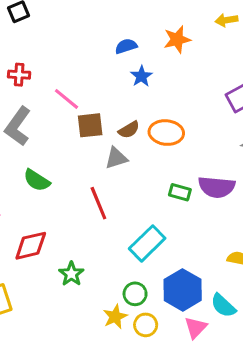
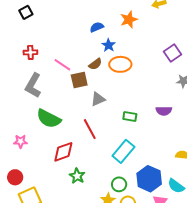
brown semicircle: (129, 130) -> (95, 64), moved
orange ellipse: (166, 133) -> (120, 64), moved
green semicircle: (37, 180) -> (49, 119), size x1.4
purple semicircle: (217, 187) -> (164, 111), size x0.7
green rectangle: (180, 192) -> (130, 116), moved
red diamond: (31, 246) -> (63, 152), moved

